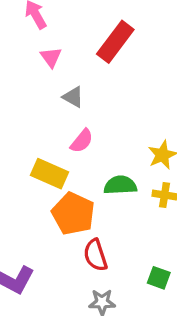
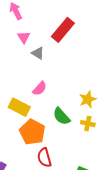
gray triangle: (73, 97) -> (38, 53), moved
green semicircle: (120, 185) -> (61, 116), turned -132

